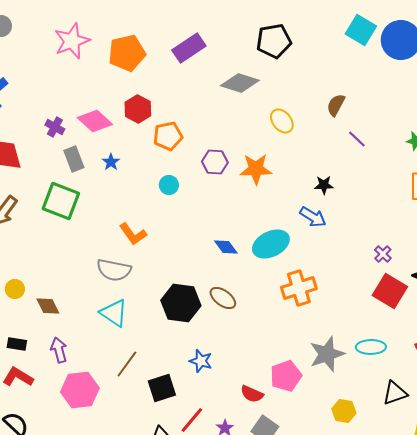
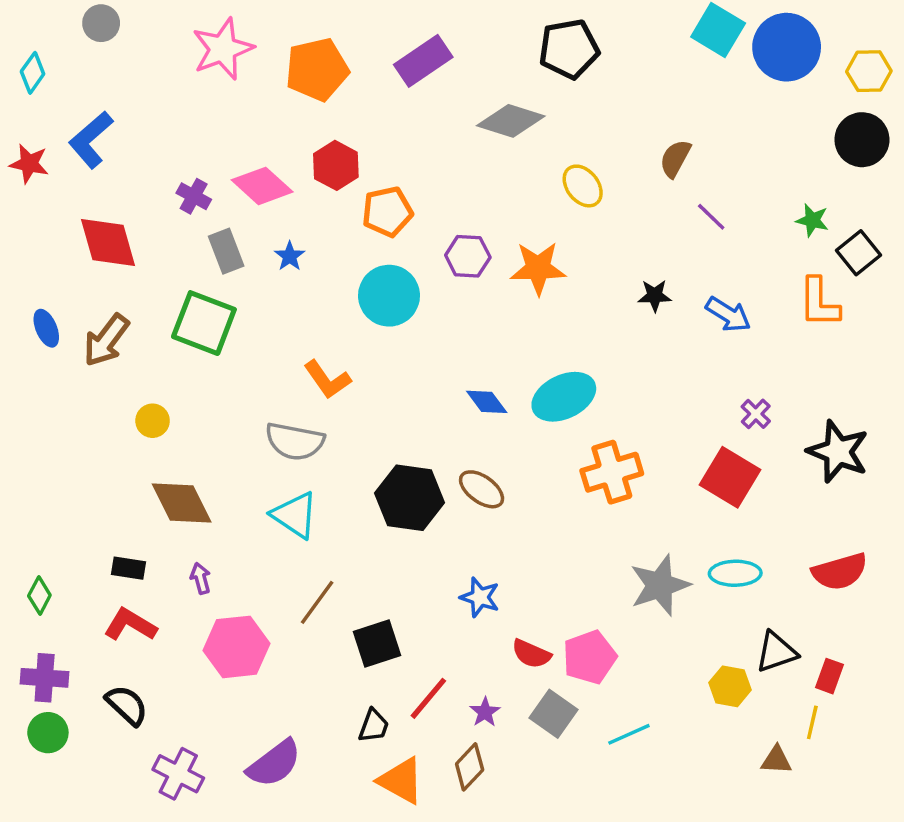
cyan circle: (169, 185) -> (389, 296), size x1.8
blue arrow: (313, 217) -> (728, 314), moved
yellow circle: (15, 289) -> (153, 421), moved
red square: (390, 291) -> (730, 477), moved
brown diamond: (48, 306) -> (182, 503), size x1.5
purple arrow: (59, 350) -> (200, 578), size x0.7
blue star: (201, 361) -> (480, 597), moved
pink pentagon: (286, 376) -> (590, 657), moved
yellow hexagon: (344, 411) -> (730, 686), moved

